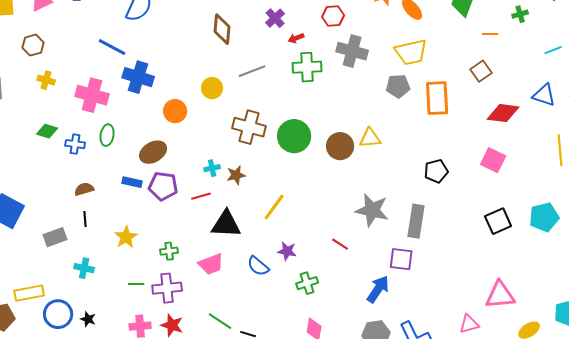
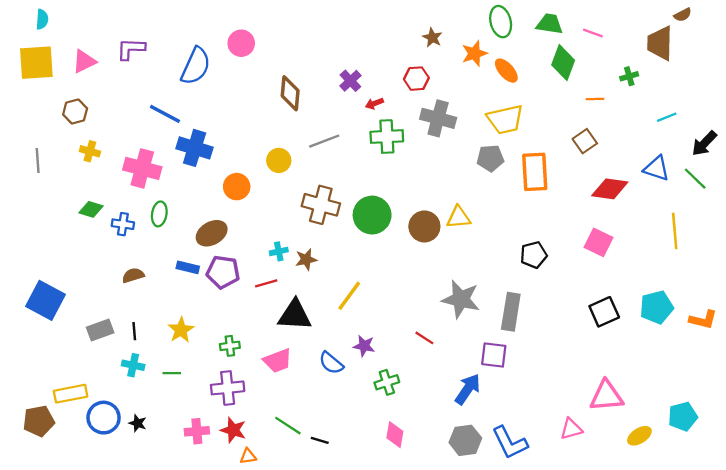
black line: (85, 219) -> (134, 331), moved
green line: (136, 284) -> (172, 373), moved

